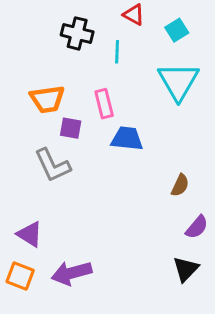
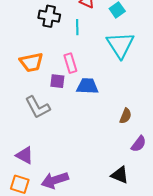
purple square: (71, 128) -> (57, 81), moved
black triangle: (186, 269) -> (120, 175), moved, turned -48

